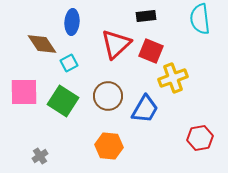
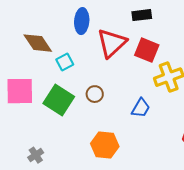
blue ellipse: (72, 22) -> (82, 21), moved
brown circle: (108, 96) -> (95, 94), moved, size x0.6
blue trapezoid: (145, 109) -> (141, 108), size x0.7

